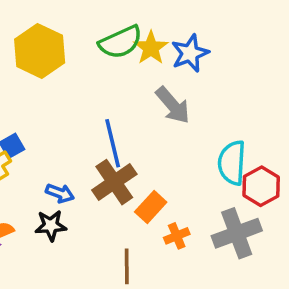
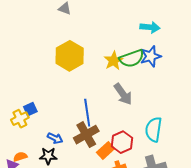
green semicircle: (121, 42) -> (132, 58), moved
yellow hexagon: (40, 51) -> (70, 56), moved
blue star: (190, 53) -> (151, 56), moved
red hexagon: (261, 186) -> (122, 142), moved

